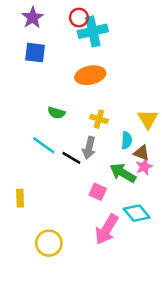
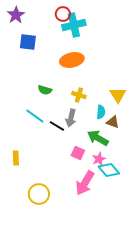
purple star: (33, 18) -> (16, 15), moved
pink star: (144, 167) -> (99, 159), moved

